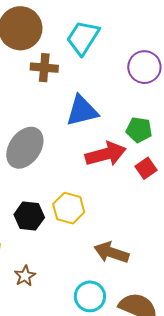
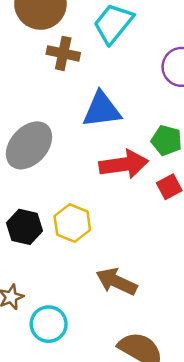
cyan circle: (90, 296) -> (49, 324), moved

